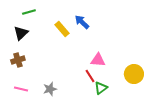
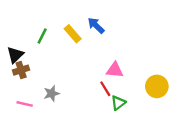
green line: (29, 12) -> (42, 36), moved, turned -48
black triangle: (21, 33) -> (15, 55), moved
gray star: (50, 89) -> (51, 93), moved

